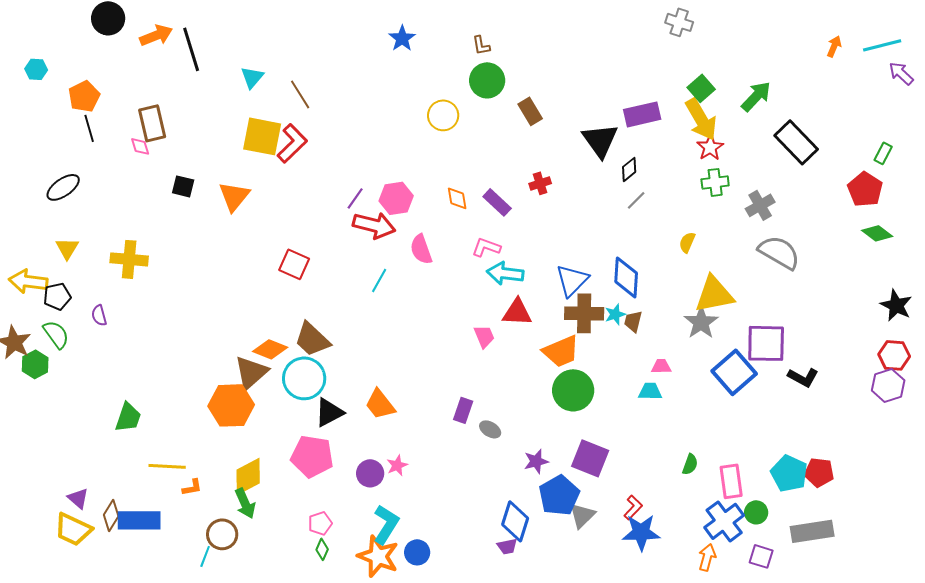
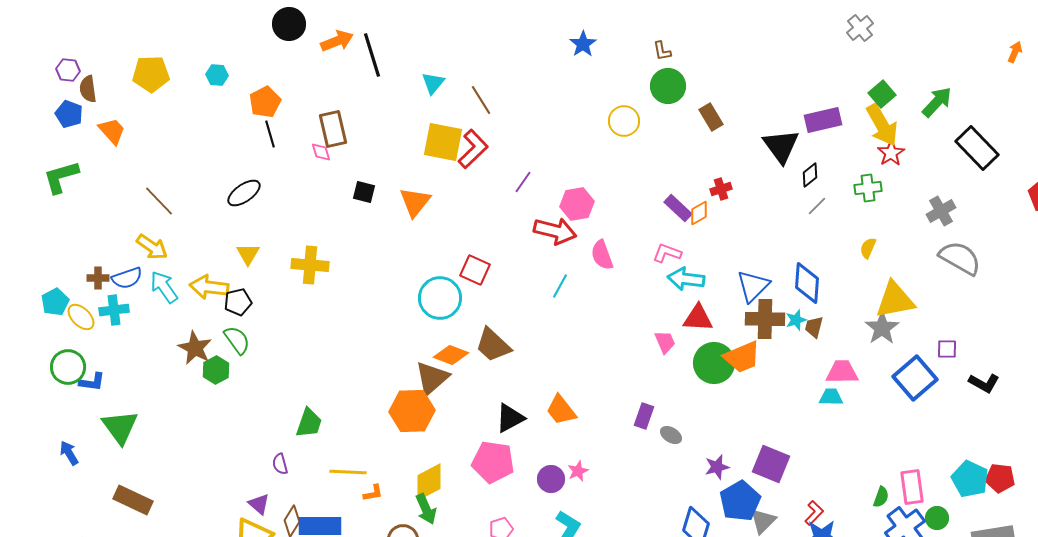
gray cross: (679, 22) -> (860, 28), turned 32
green cross: (715, 182) -> (868, 188), moved
purple line: (355, 198) -> (523, 182), moved
orange diamond: (457, 198) -> (699, 213), moved, turned 70
purple semicircle: (99, 315) -> (280, 464), moved
purple square: (766, 343) -> (947, 349), size x0.5
pink trapezoid: (661, 366) -> (842, 372), size x1.6
cyan circle: (304, 378) -> (440, 298), moved
green circle: (573, 390) -> (714, 363), moved
green semicircle: (690, 464) -> (881, 497), moved

